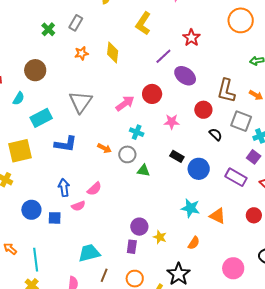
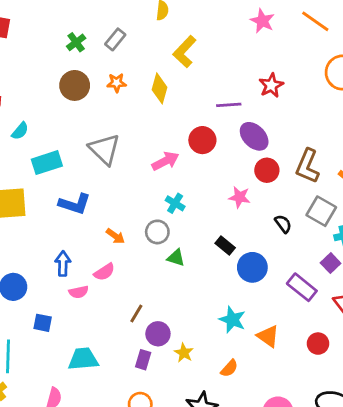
yellow L-shape: (143, 23) -> (185, 52), moved
purple line: (163, 56) -> (229, 105), turned 30
brown circle: (35, 70) -> (75, 85), moved
red circle: (152, 94) -> (202, 140), moved
gray triangle: (80, 102) -> (104, 149), turned -30
red circle: (203, 110) -> (267, 170), moved
pink star: (172, 122) -> (239, 197), moved
orange arrow: (104, 148) -> (115, 236), moved
blue square: (55, 218) -> (43, 323), moved
brown line: (104, 275) -> (136, 313), moved

